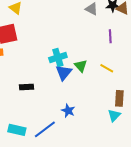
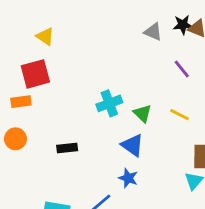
purple line: (110, 36) -> (182, 69), turned -32
blue triangle: (64, 73) -> (132, 145), moved, turned -30

